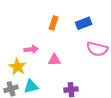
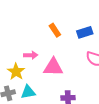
orange rectangle: (54, 23) -> (55, 30), turned -56
pink triangle: (54, 60) -> (53, 67), size x1.5

